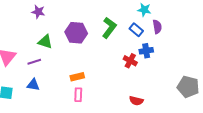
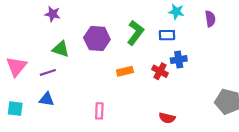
purple semicircle: (157, 27) -> (210, 19), moved
blue rectangle: (136, 30) -> (167, 35), turned -40
orange rectangle: (77, 77) -> (125, 71), moved

